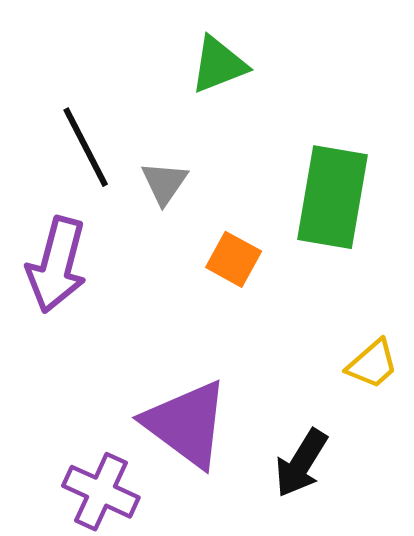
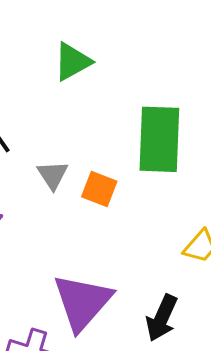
gray triangle: (164, 183) -> (53, 175), moved
purple triangle: (186, 424) -> (82, 302), turned 42

